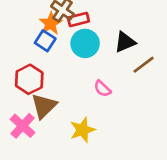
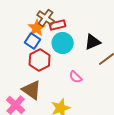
red hexagon: (29, 79) -> (40, 60), moved
brown triangle: (44, 106) -> (32, 90), turned -40

